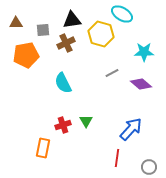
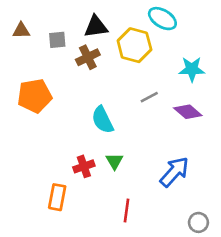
orange pentagon: (26, 55) -> (35, 96), moved
cyan semicircle: (63, 83) -> (103, 120), moved
red line: (117, 158) -> (126, 210), moved

